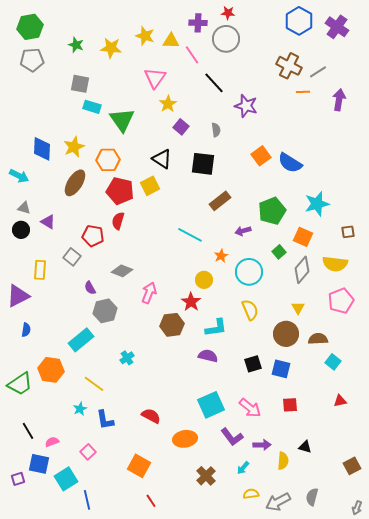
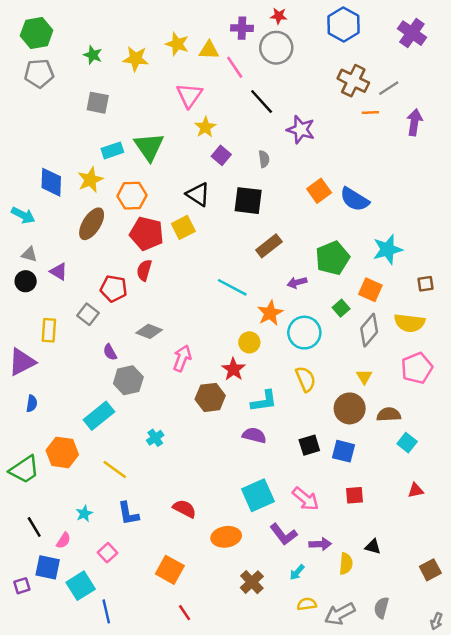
blue hexagon: (299, 21) -> (344, 24), moved
cyan rectangle: (92, 107) -> (112, 150), moved, turned -36
orange star: (221, 256) -> (270, 313), size x1.5
cyan star: (80, 409) -> (84, 514), moved
pink semicircle: (52, 442) -> (63, 540), turned 144

